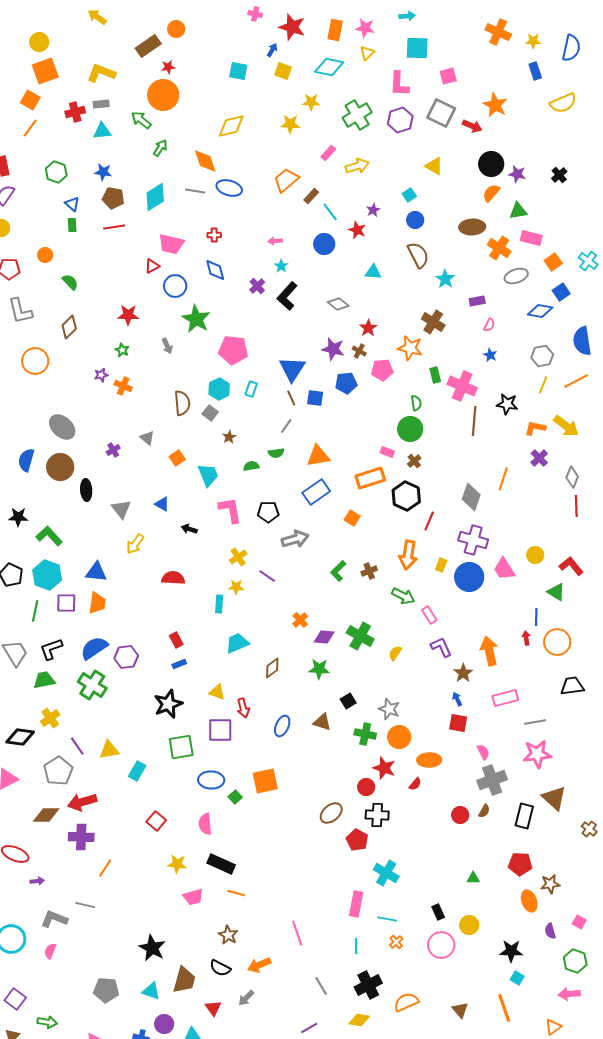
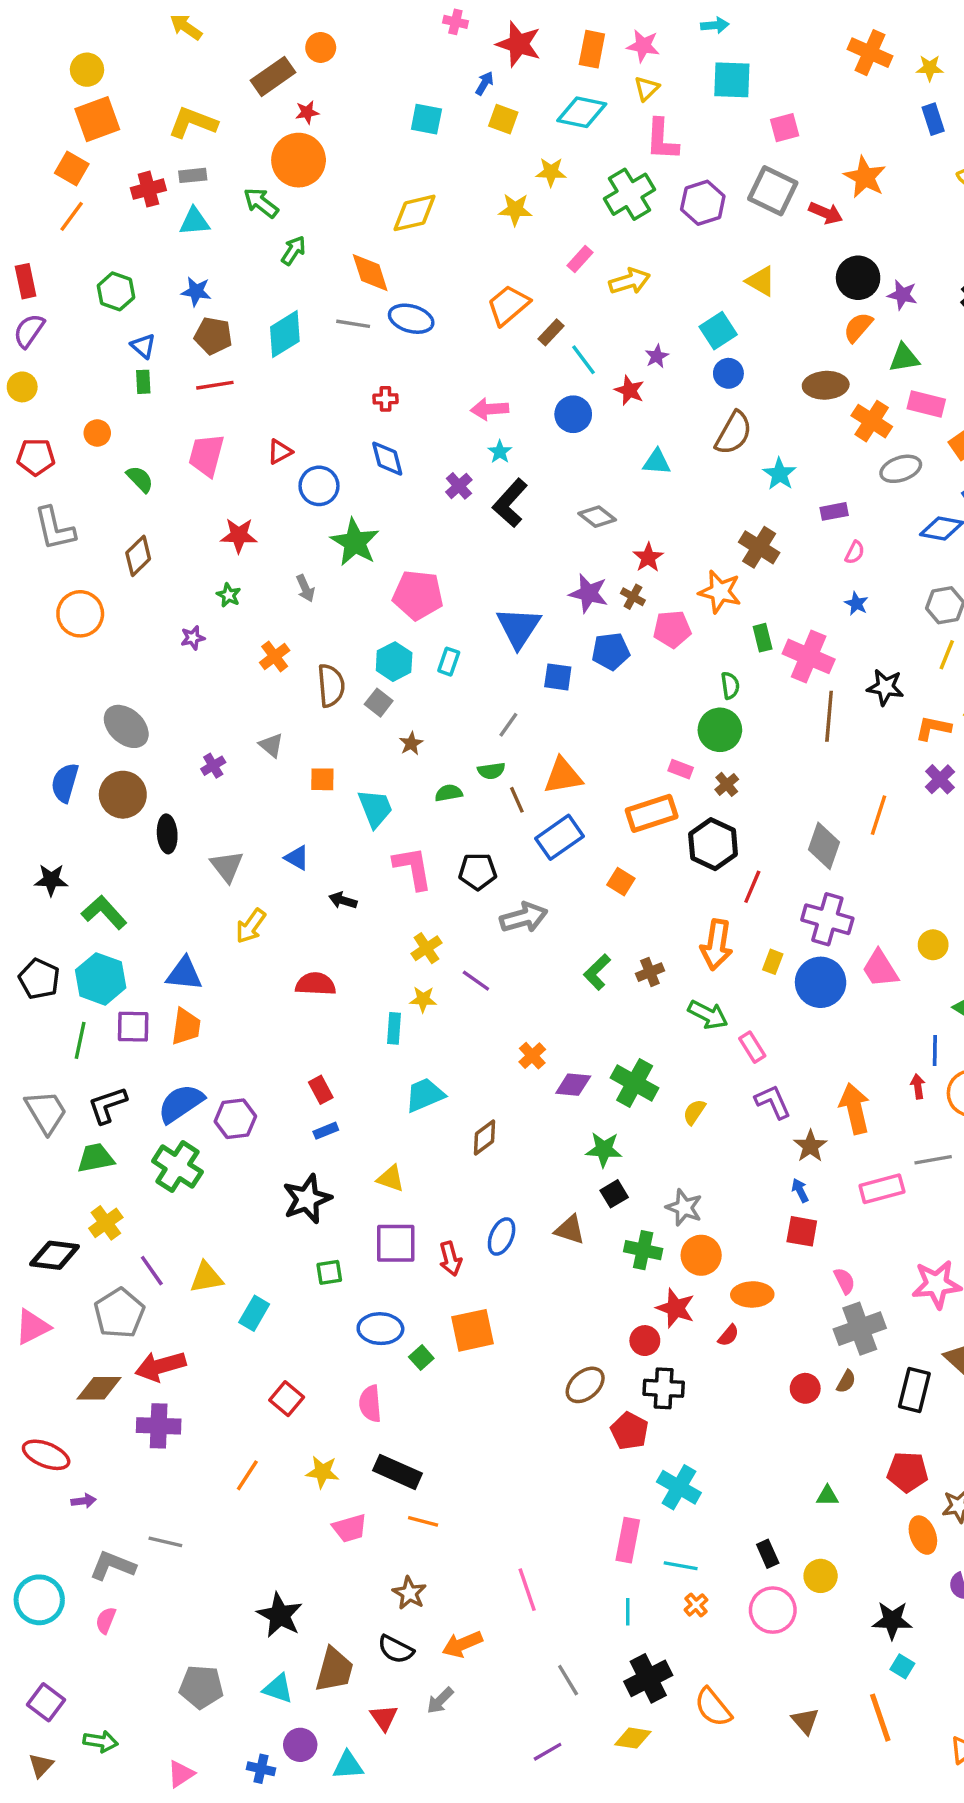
pink L-shape: (399, 84) -> (662, 140), moved
cyan square: (409, 195) -> (718, 331), size x1.5
pink arrow: (275, 241) -> (490, 409), size x1.5
pink trapezoid: (171, 244) -> (206, 455), moved, turned 92
brown semicircle: (418, 255) -> (734, 433), turned 56
orange cross: (123, 386) -> (275, 656), moved, turned 30
brown line: (291, 398) -> (517, 800), moved
orange square: (177, 458) -> (322, 779), turned 35
green star: (319, 669) -> (604, 1149), moved
red arrow: (243, 708) -> (450, 1259), moved
gray line: (535, 722) -> (933, 1160), moved
green square: (181, 747) -> (329, 1272), size x0.6
orange line: (105, 868) -> (247, 1475), moved
orange semicircle: (406, 1002) -> (713, 1707), turned -105

